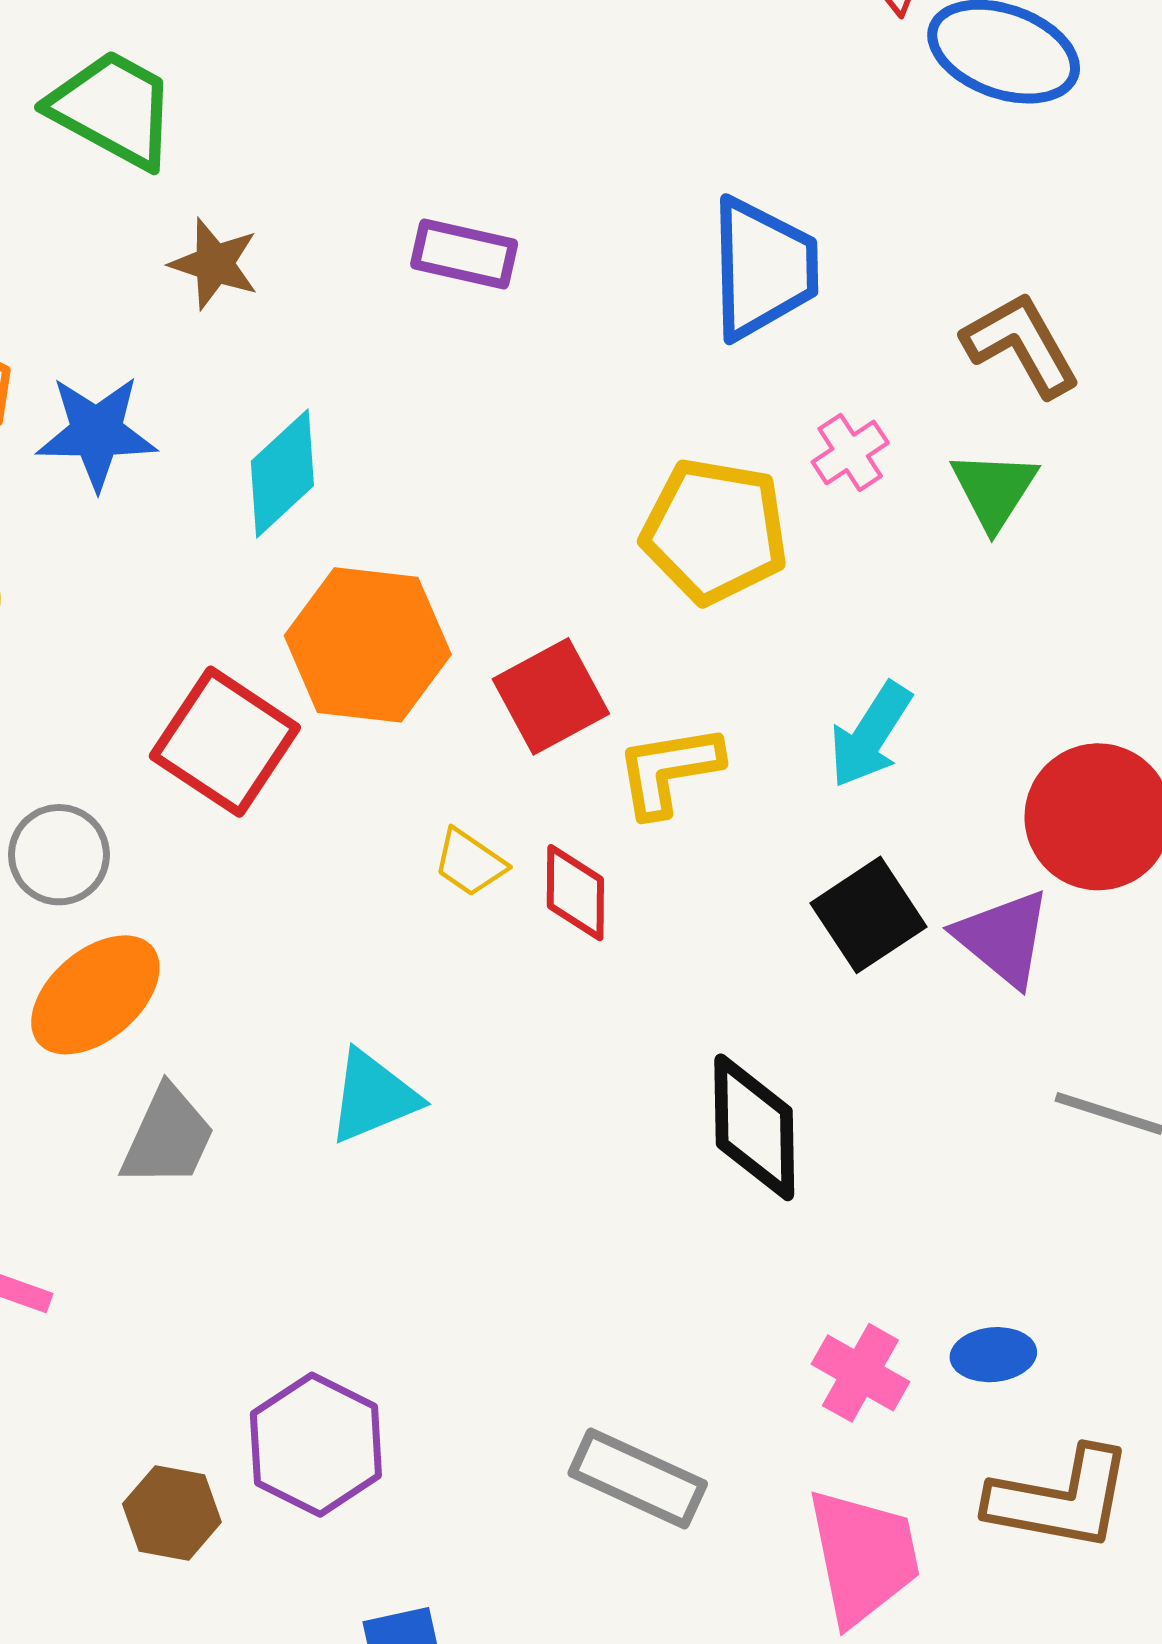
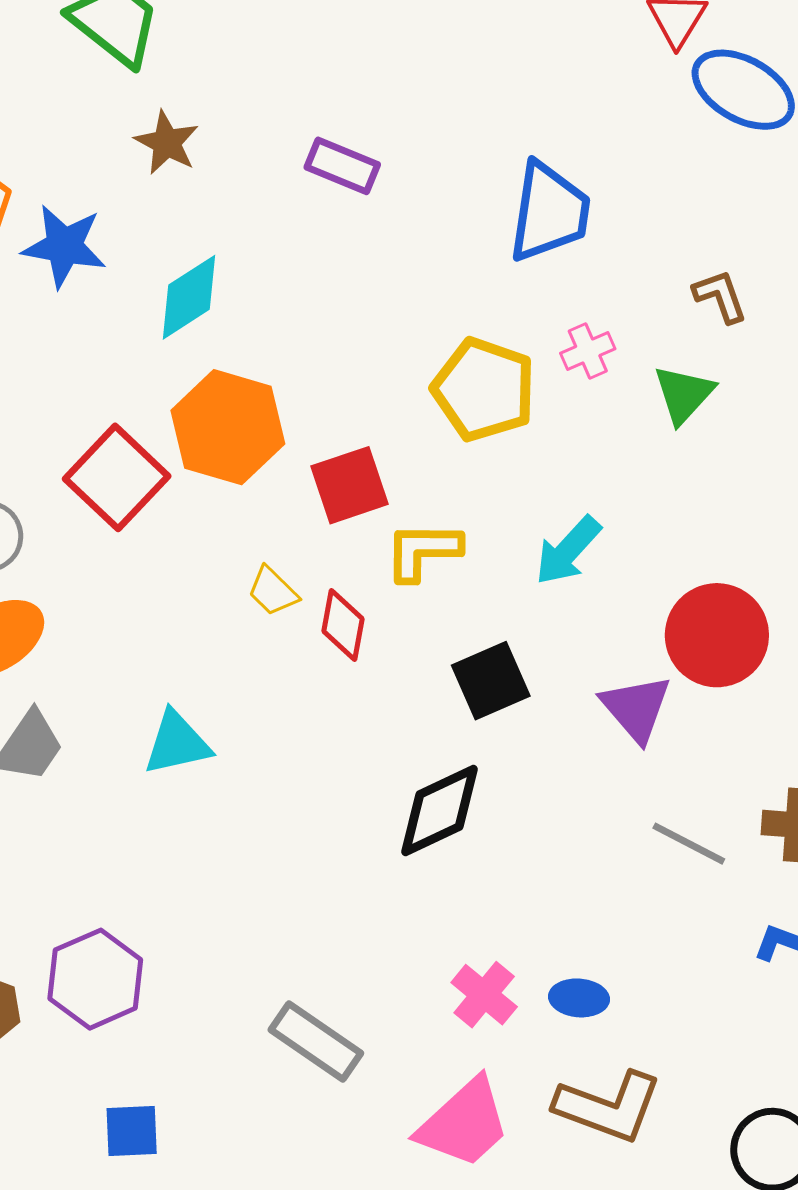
brown L-shape: (1021, 344) -> (720, 296), size x0.7
black square: (868, 915) -> (491, 681), moved
black diamond: (754, 1127) -> (440, 810), turned 56
pink trapezoid: (863, 1557) -> (464, 1123), turned 49

